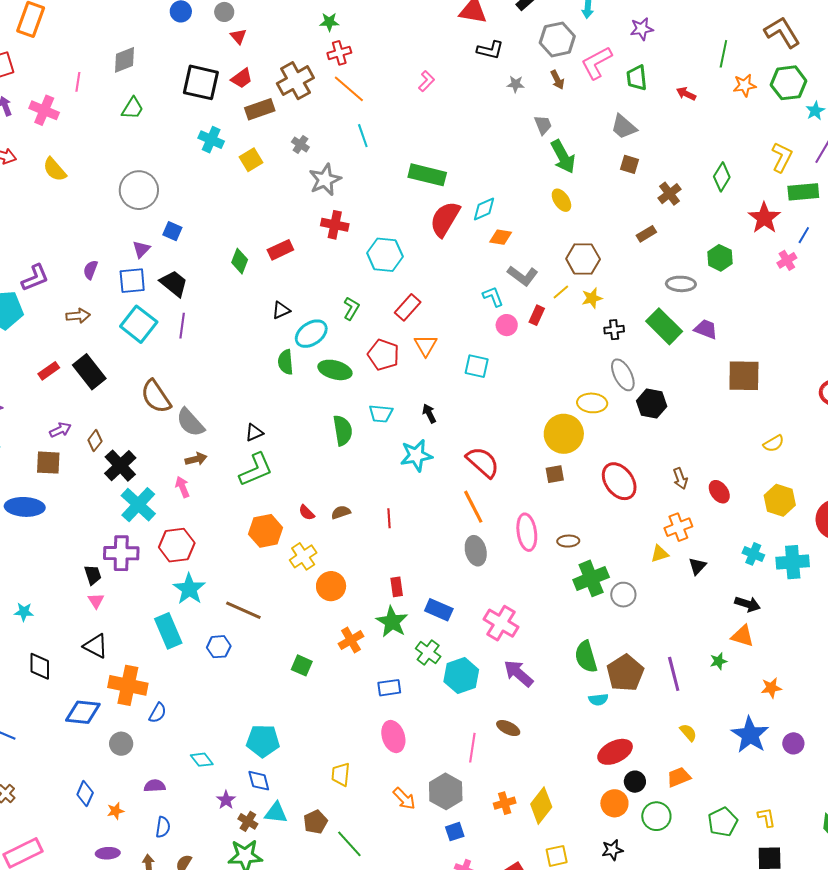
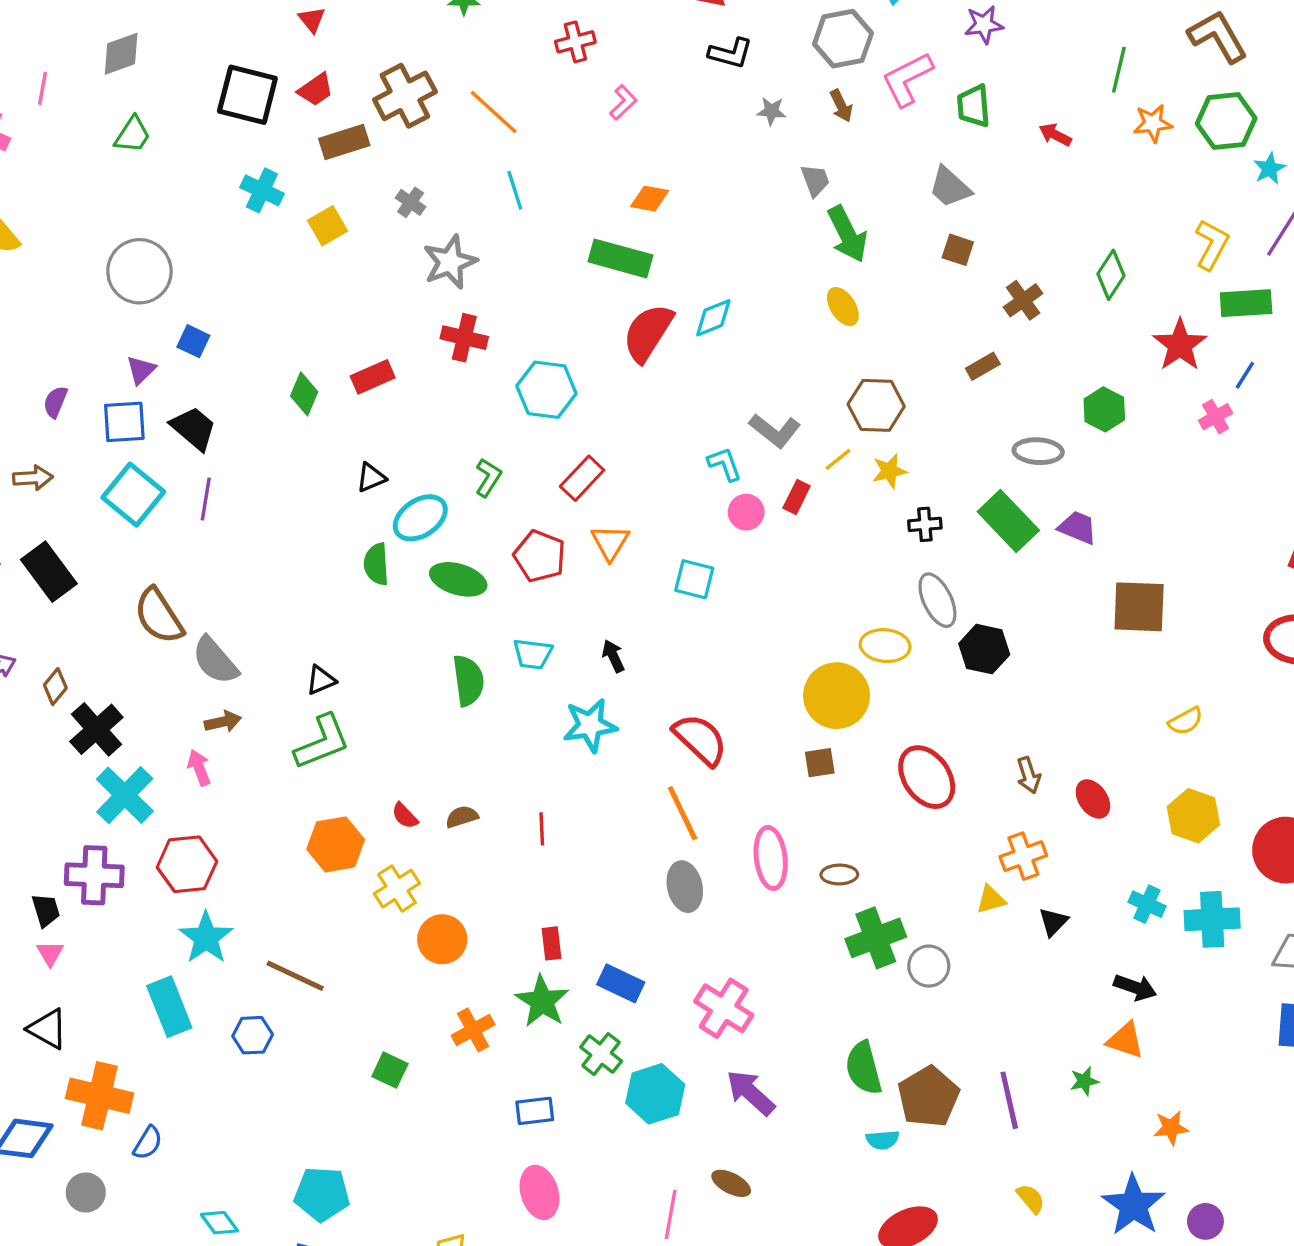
red cross: (339, 53) -> (575, 42), moved
orange diamond: (501, 237) -> (650, 199), moved

